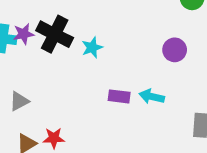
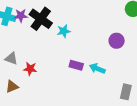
gray triangle: (19, 101) -> (11, 58), turned 40
red star: (54, 138) -> (30, 69), moved

